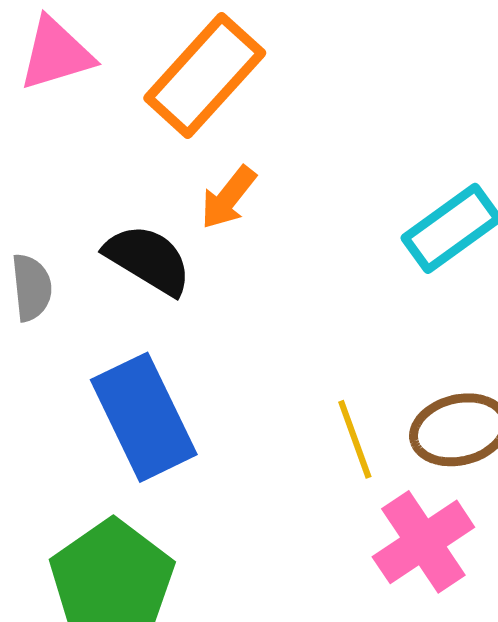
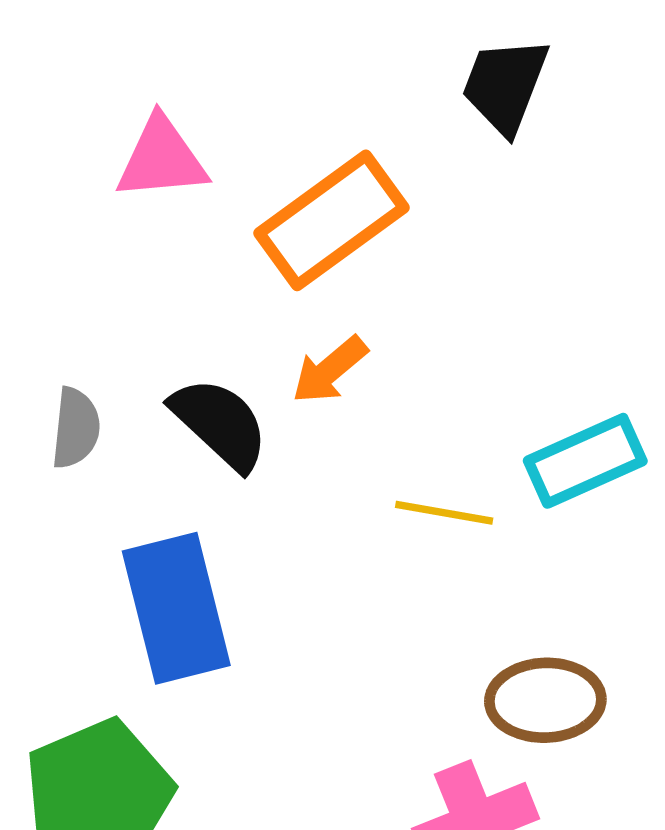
yellow line: (355, 439) -> (444, 513), moved, turned -72

